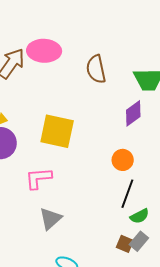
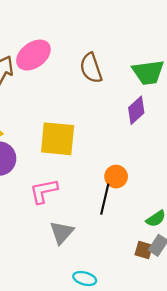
pink ellipse: (44, 51) -> (33, 55), turned -32
orange circle: (123, 160) -> (116, 177), moved
black line: (127, 194) -> (105, 199), moved

